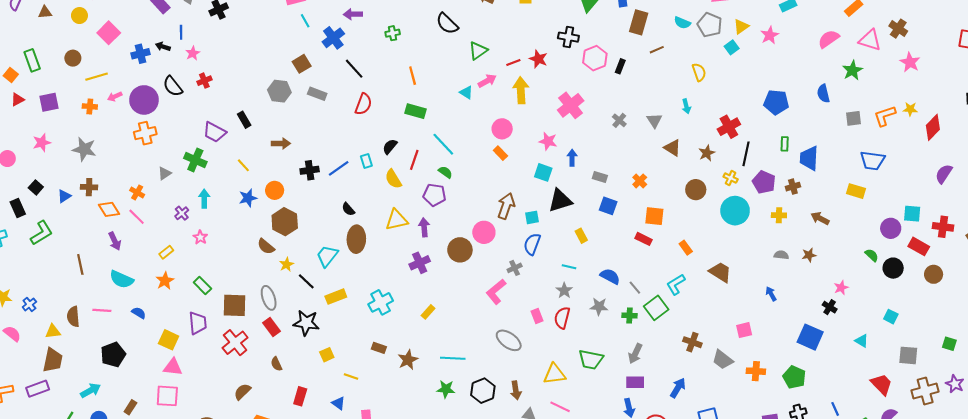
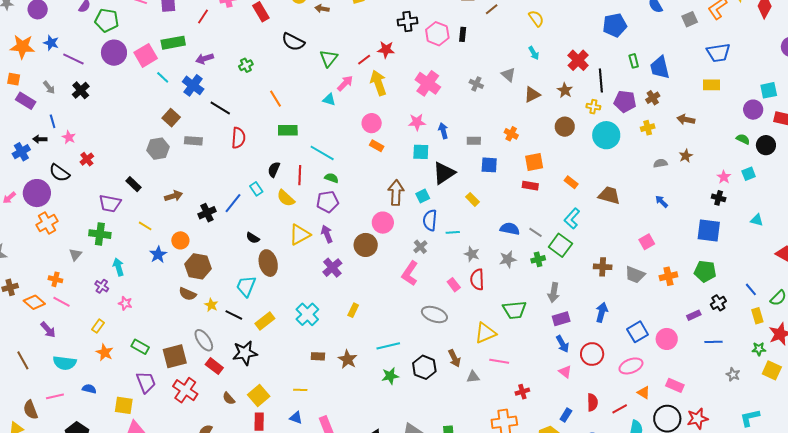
brown triangle: (672, 148) -> (532, 95), turned -42
cyan line: (569, 267) -> (453, 232), moved
cyan square: (891, 317) -> (749, 174), moved, turned -32
yellow square: (327, 355) -> (259, 395), moved, size x1.5

